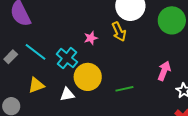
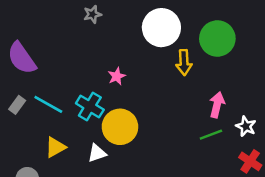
yellow arrow: (119, 32) -> (184, 62), moved, turned 30
gray rectangle: (11, 57) -> (17, 105), moved
green line: (124, 89) -> (211, 135), moved

